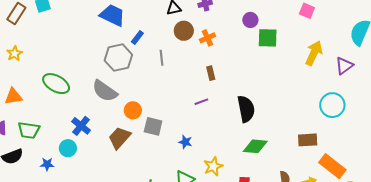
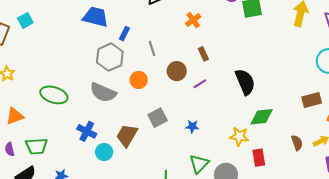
brown circle: (184, 31) -> (177, 71), moved
orange circle: (133, 110) -> (139, 80), moved
gray square: (153, 126) -> (158, 118), turned -30
cyan circle: (68, 148) -> (104, 152), moved
yellow star: (213, 166) -> (239, 136), moved, turned -30

